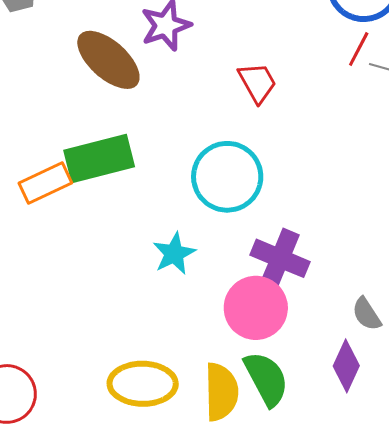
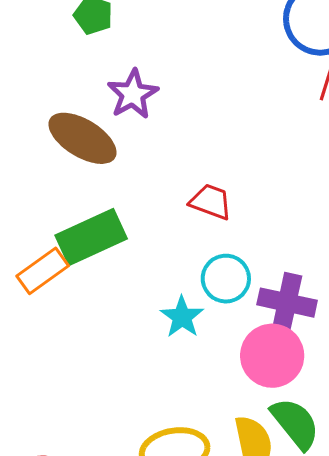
red trapezoid: (257, 83) -> (211, 202), moved, turned -30
cyan circle: (227, 177) -> (226, 279), moved, size x0.7

